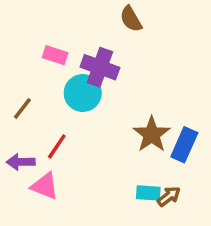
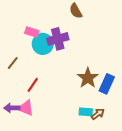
purple cross: (100, 67) -> (58, 39), turned -35
cyan circle: (83, 93) -> (43, 44), moved
purple arrow: (21, 162) -> (12, 108), moved

